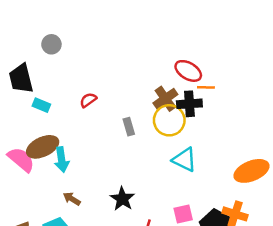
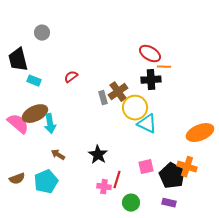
brown cross: (165, 99) -> (118, 92), moved
yellow circle: (169, 120) -> (135, 108), moved

